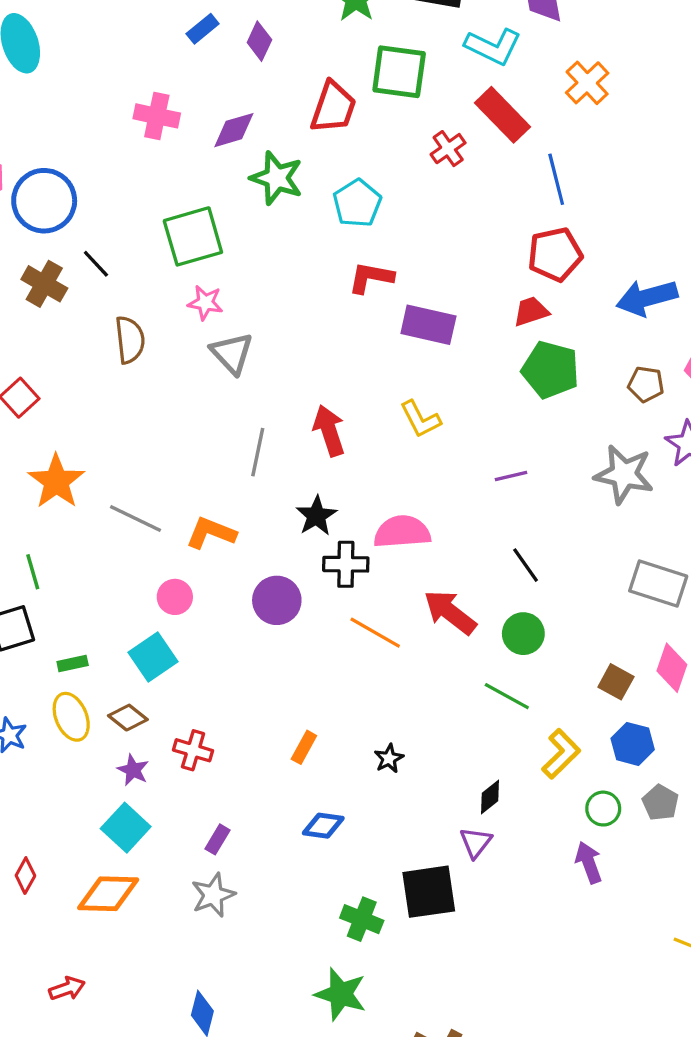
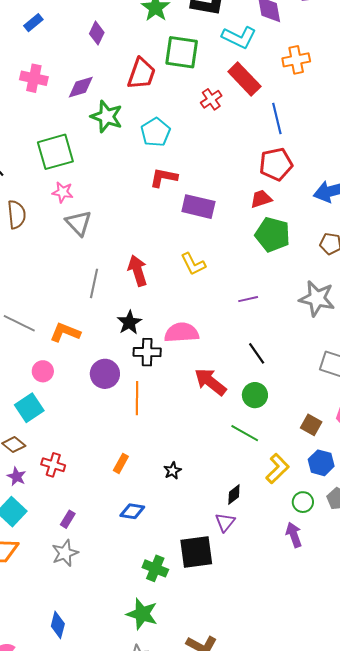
blue rectangle: (203, 29) -> (33, 23), moved
orange cross: (587, 83) -> (296, 60), turned 32
orange line: (375, 633) -> (137, 398), moved, turned 60

